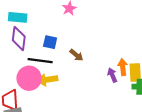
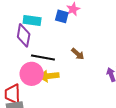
cyan rectangle: (18, 17) -> (32, 20), moved
blue square: (50, 42) -> (62, 16), moved

